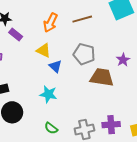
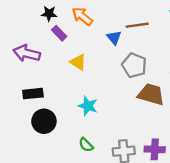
orange arrow: (50, 23) -> (82, 16), moved, turned 96
yellow triangle: (44, 51) -> (78, 62), moved
blue triangle: (55, 66) -> (114, 37), moved

